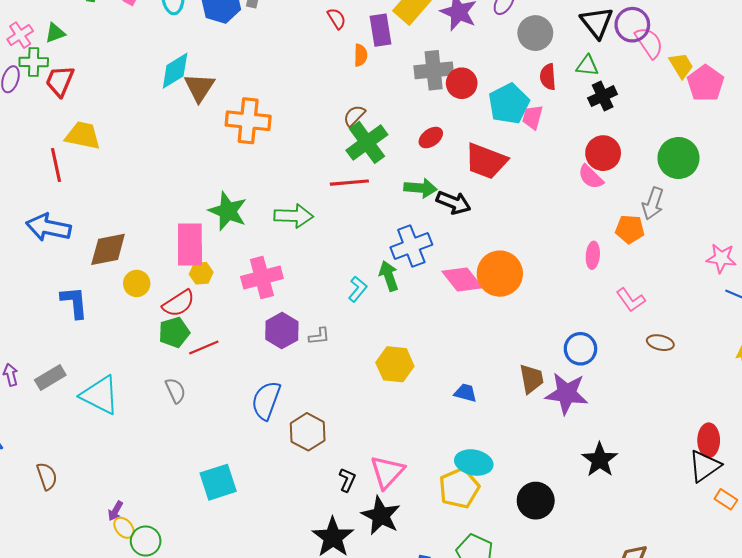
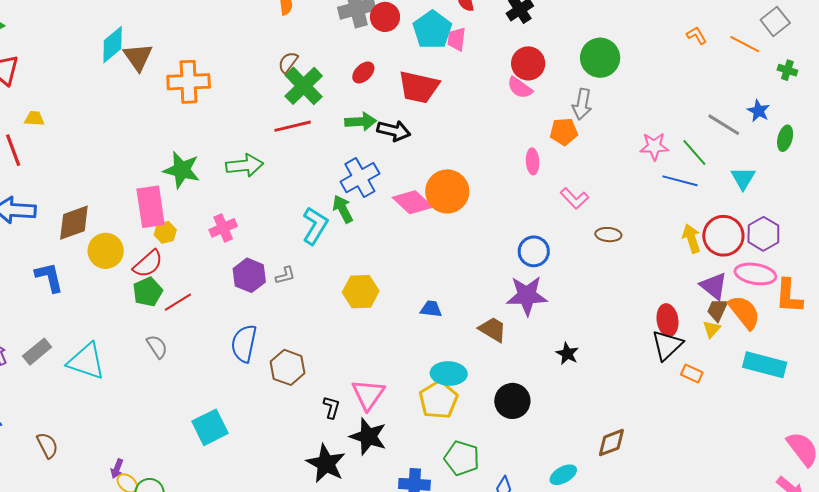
yellow trapezoid: (83, 136) -> (34, 119), size x0.6
pink cross: (262, 278) -> (223, 228), size x0.7
yellow circle: (137, 283) -> (106, 251), size x1.4
cyan L-shape: (358, 289) -> (315, 226), size x1.5
brown trapezoid: (531, 379) -> (493, 329), moved, turned -40
black star: (600, 460) -> (567, 354), size x0.7

